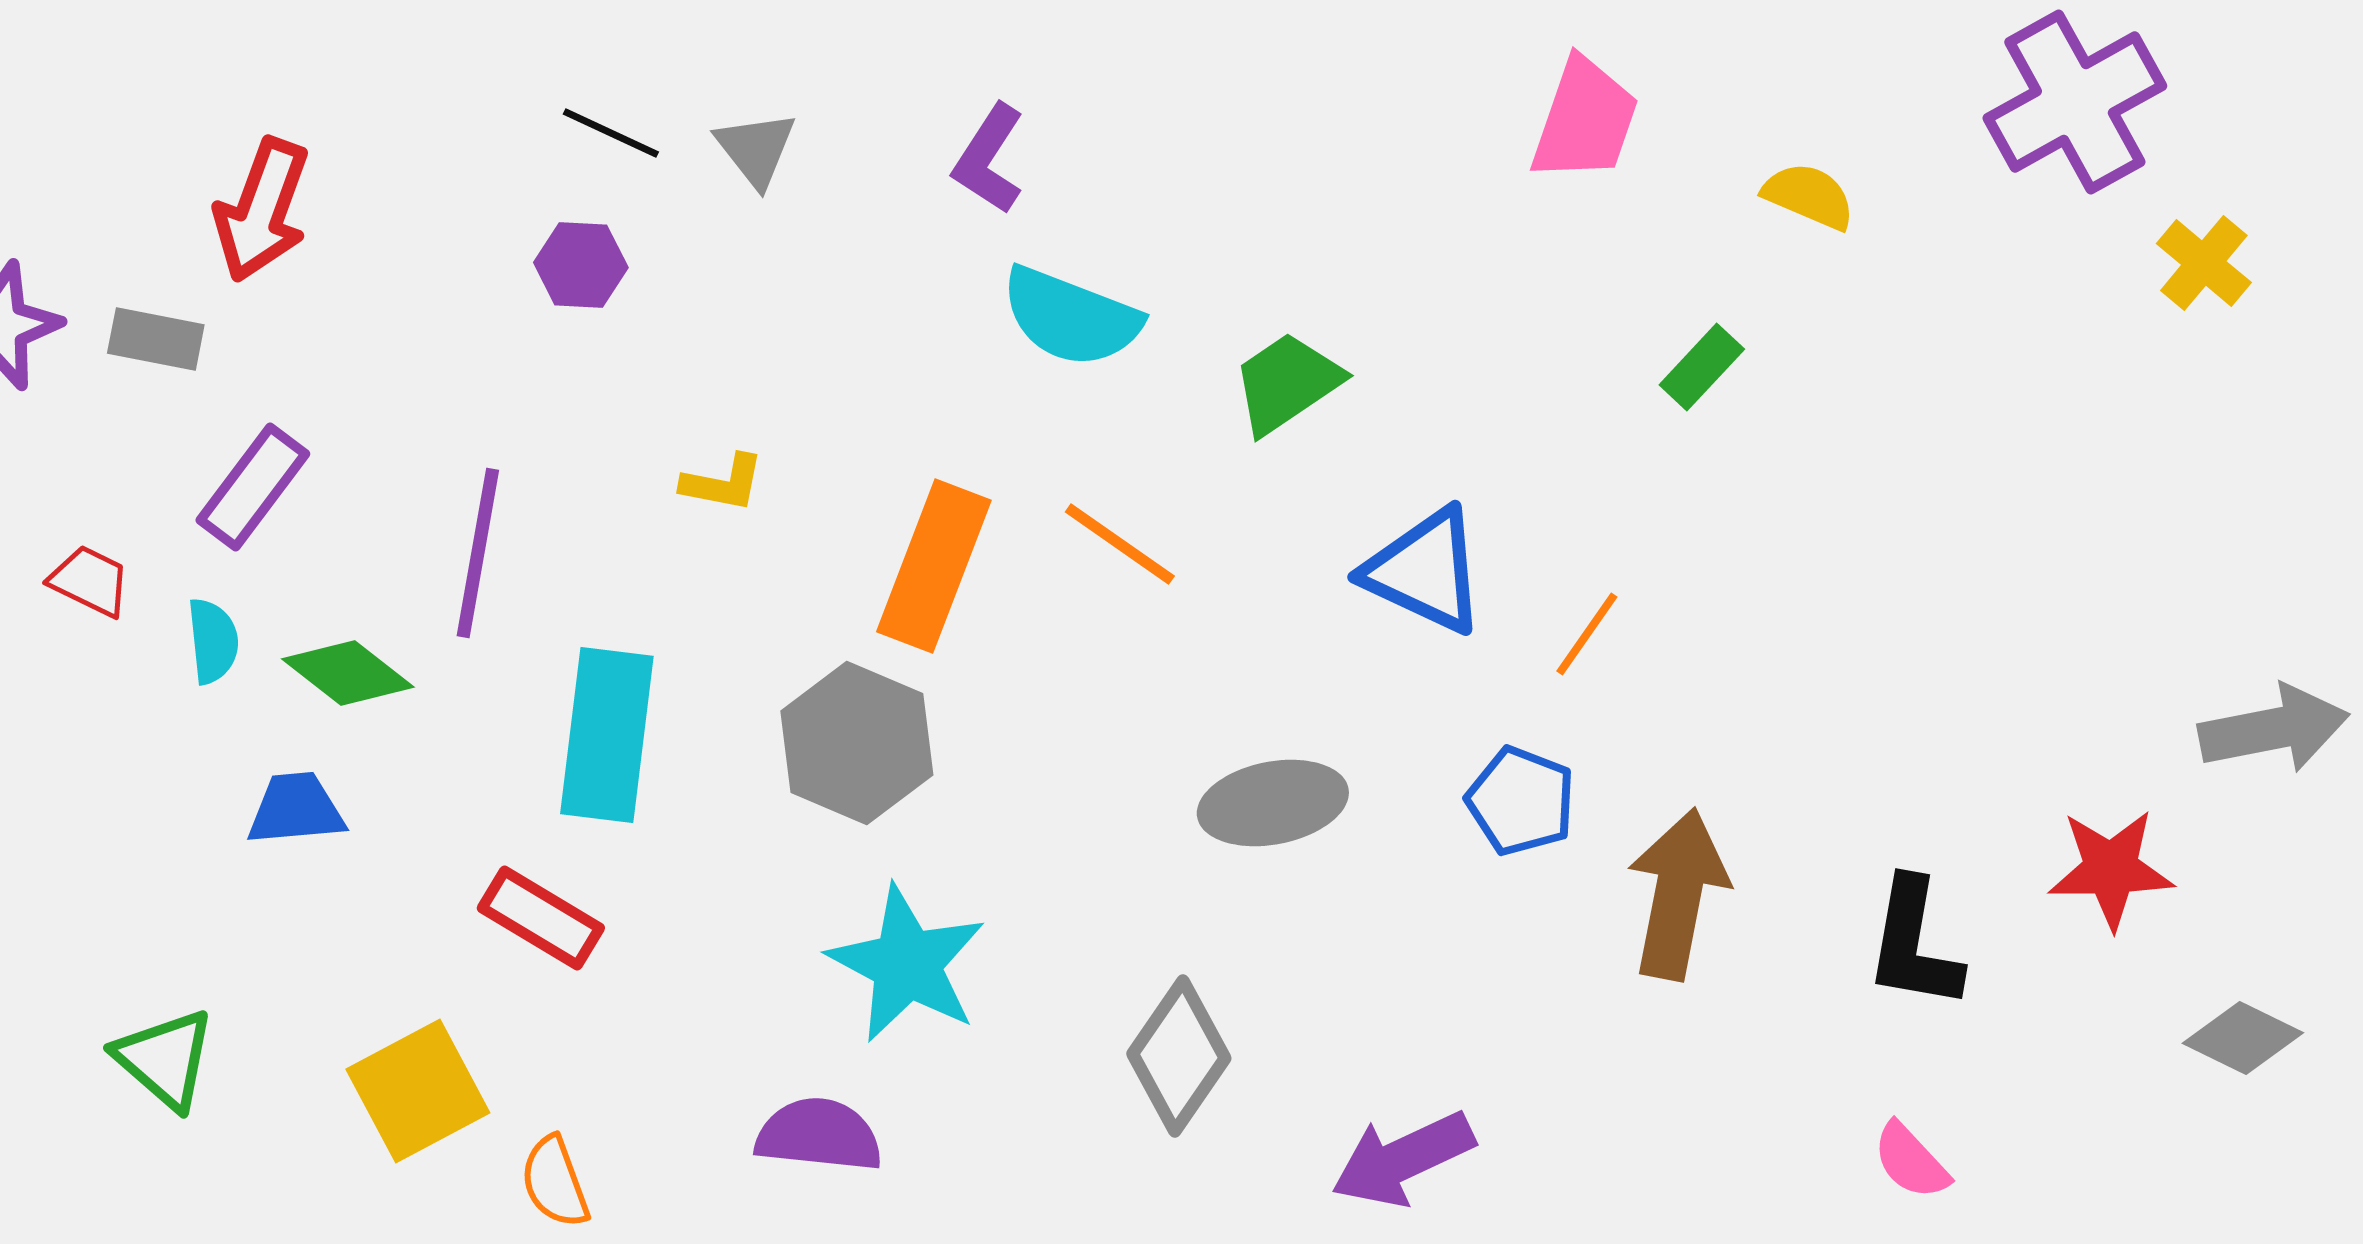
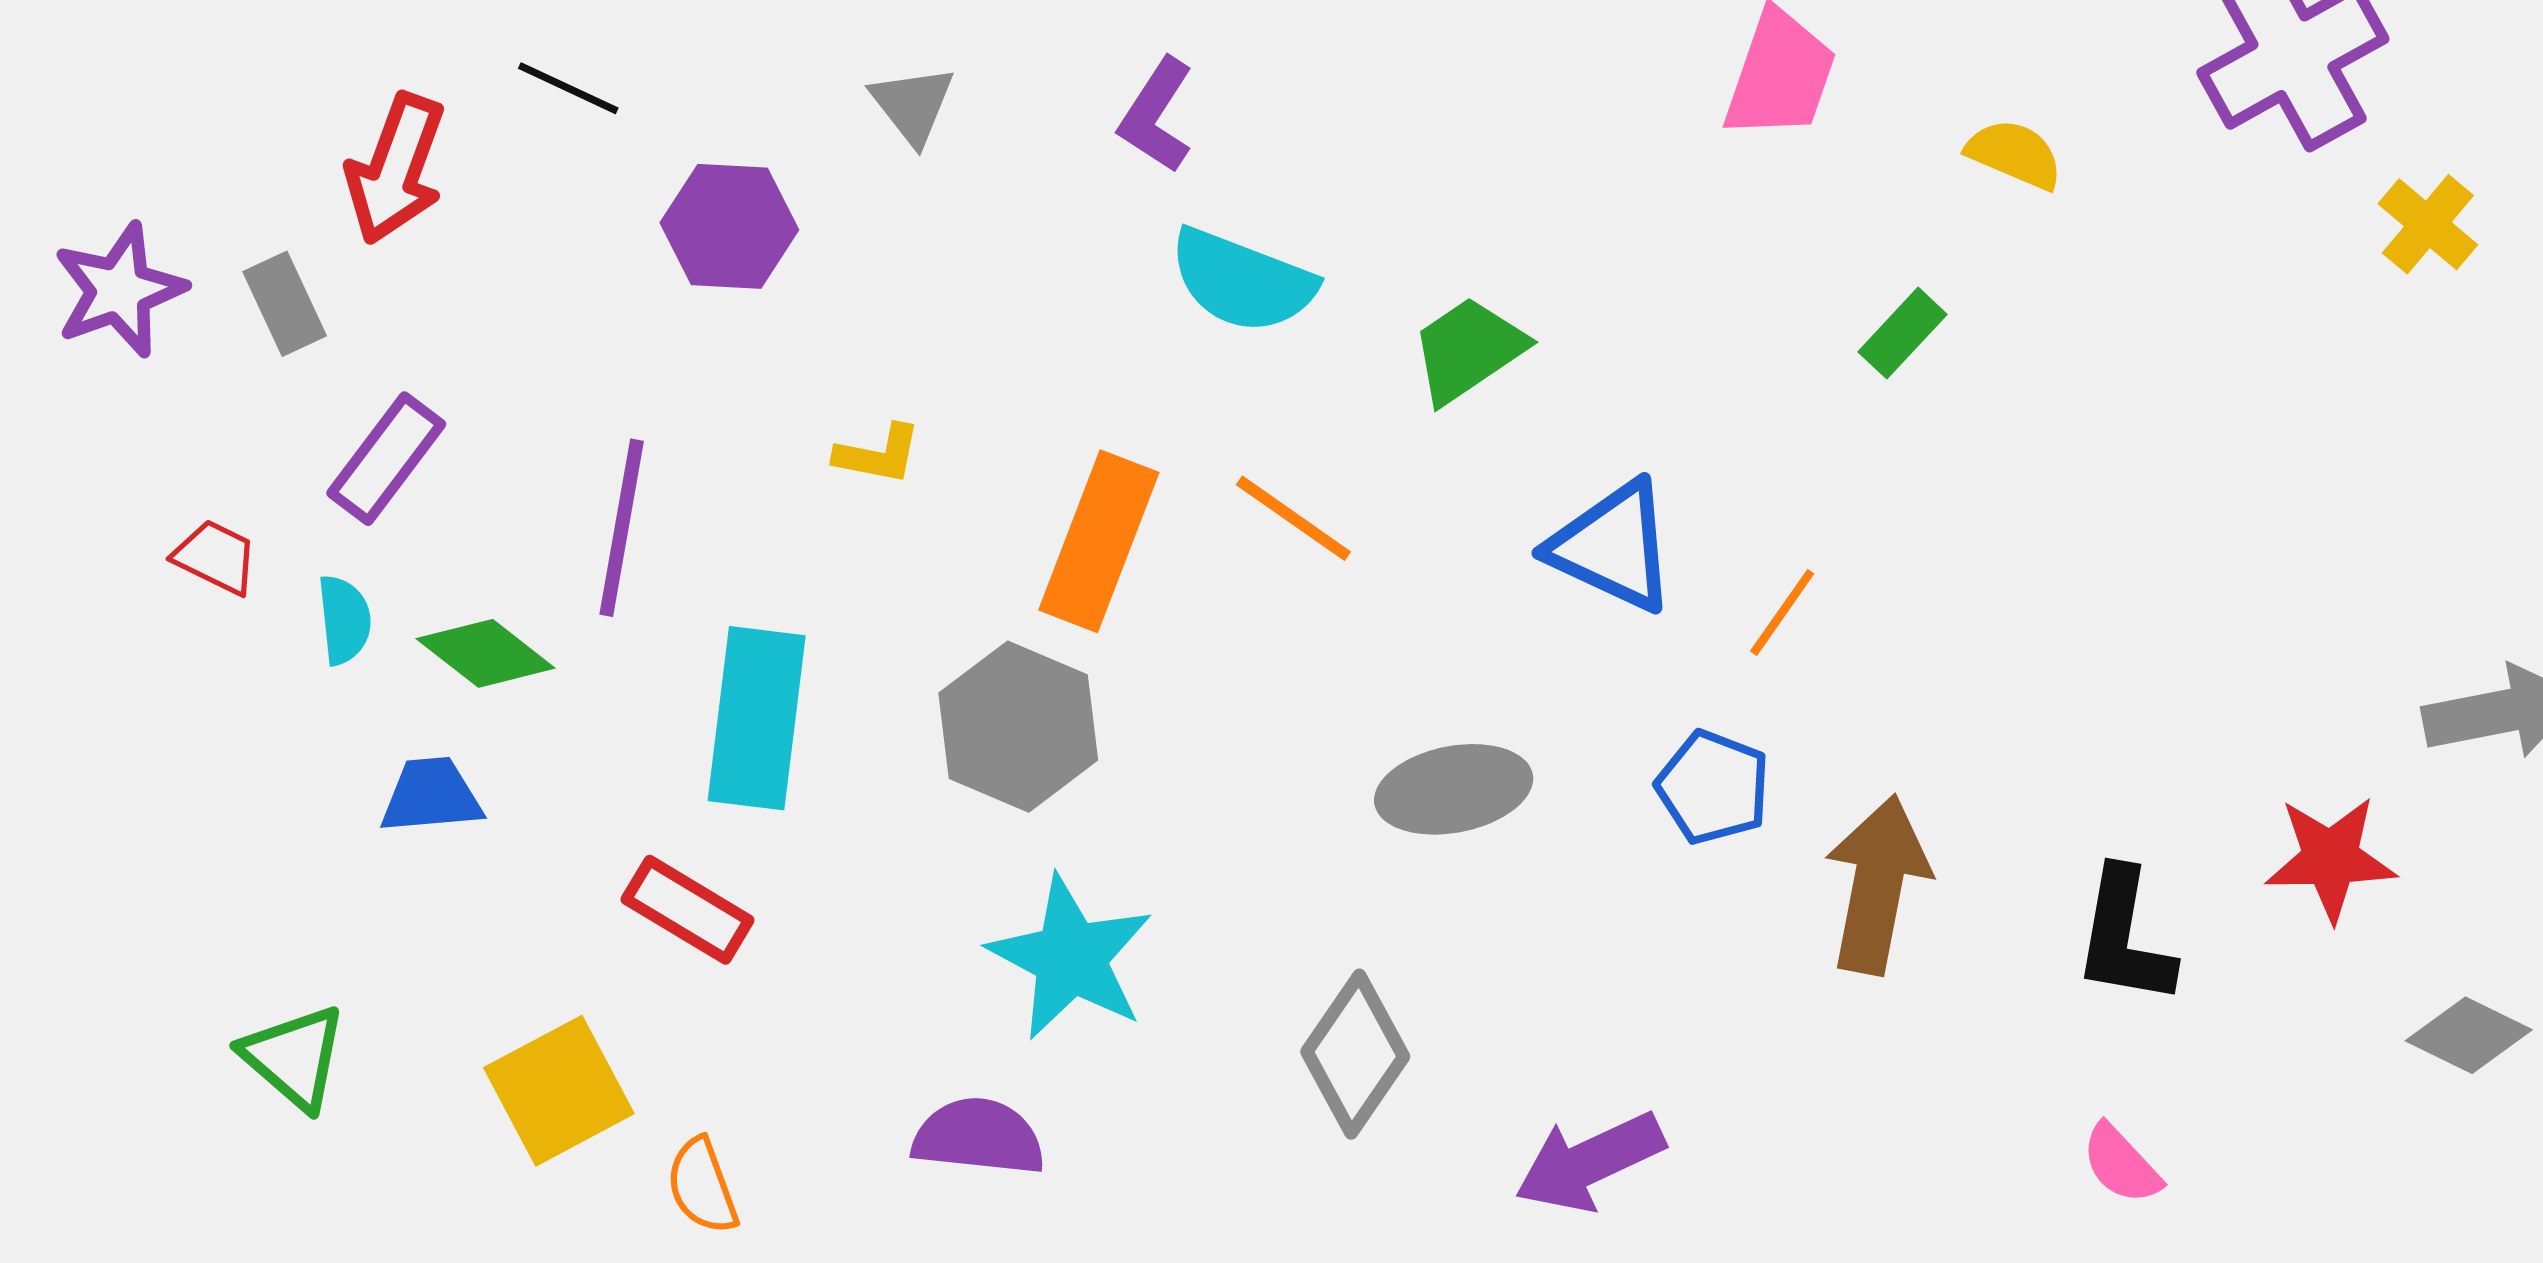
black line: (611, 133) -> (568, 88), moved
purple hexagon: (581, 265) -> (729, 226), size x1.4
gray rectangle: (156, 339) -> (285, 304), turned 54

